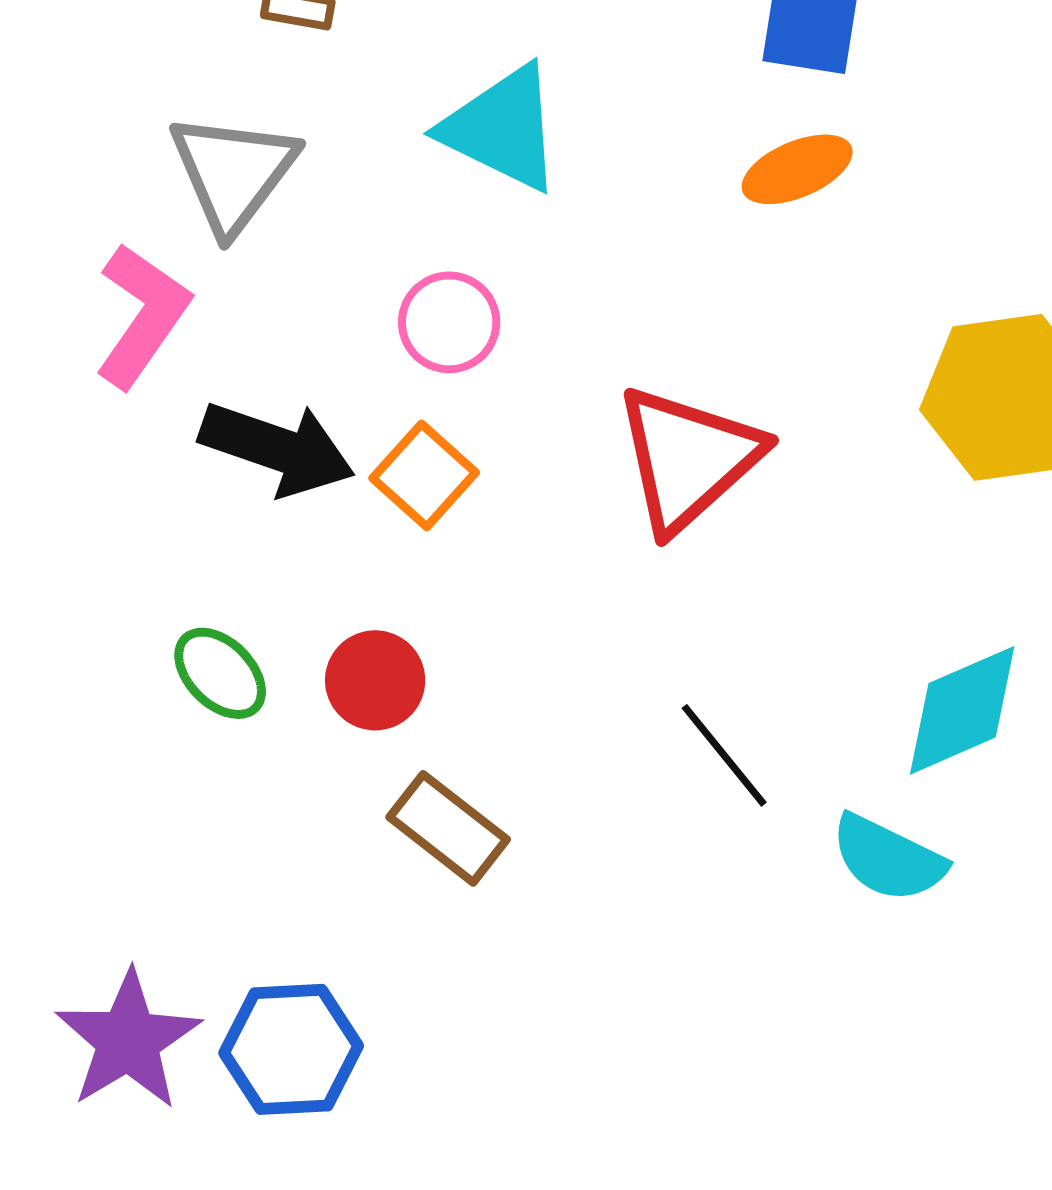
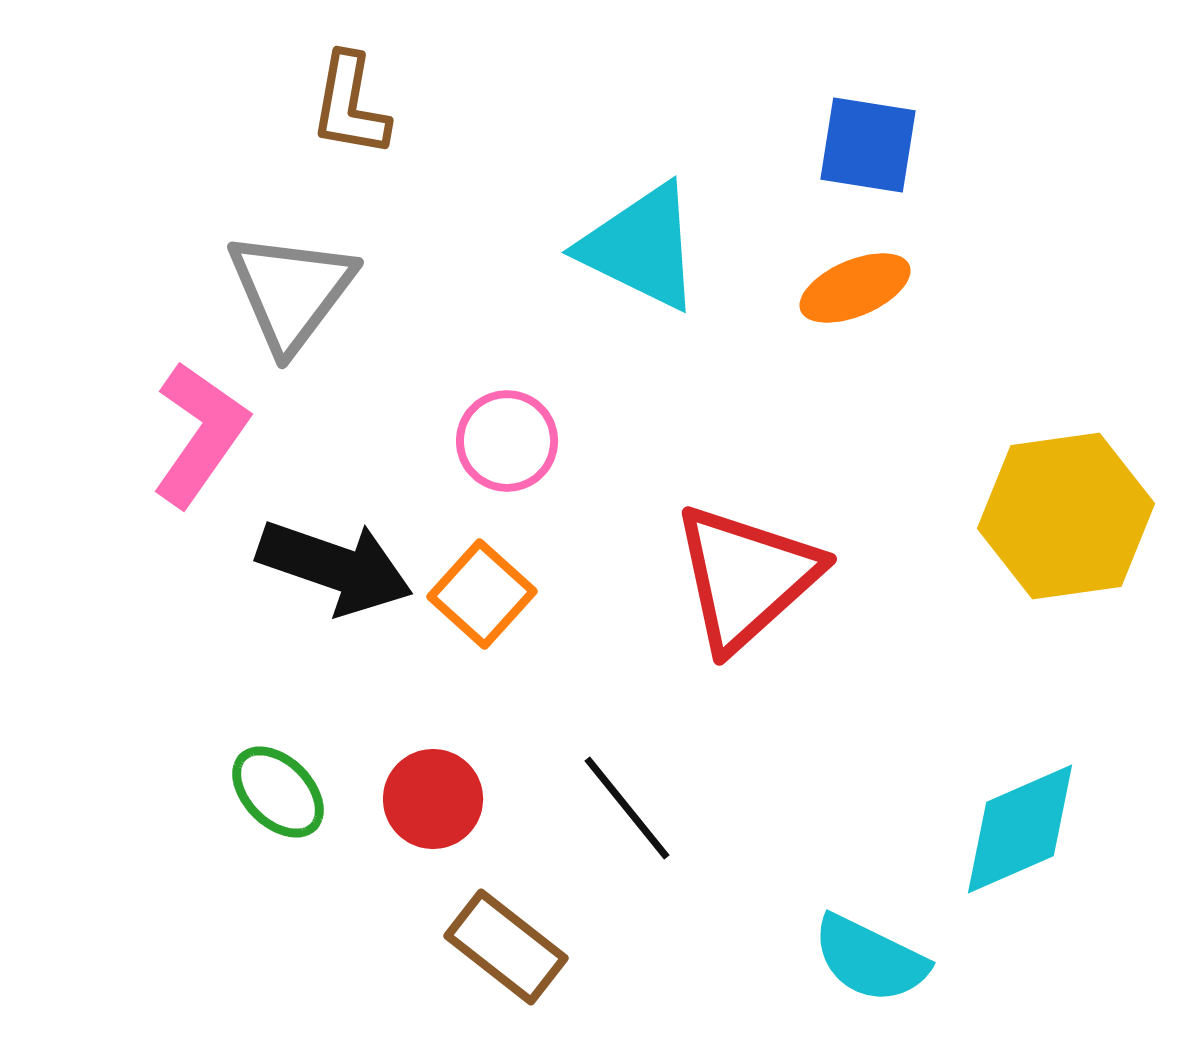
cyan triangle: (502, 128) -> (641, 247), moved
black line: (724, 755) -> (627, 808), moved
cyan semicircle: (888, 858) -> (870, 959), moved

